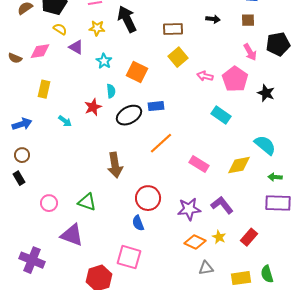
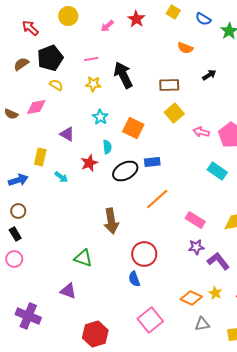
black arrow: (213, 19) -> (209, 75), turned -40
purple triangle: (76, 47) -> (67, 134), moved
yellow rectangle: (44, 89) -> (40, 157), moved
pink circle: (49, 203) -> (14, 259), moved
purple star: (189, 209) -> (196, 247), moved, size x0.7
purple triangle: (72, 235) -> (68, 291), size x0.7
pink square: (129, 257) -> (150, 320), moved, turned 35

